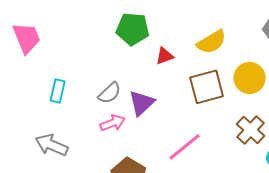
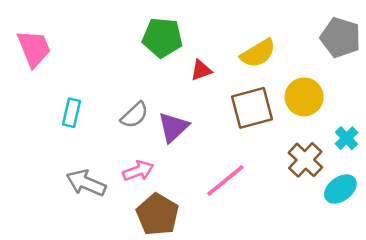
pink arrow: (113, 123) -> (138, 171), moved
gray arrow: (52, 145) -> (86, 183), moved

